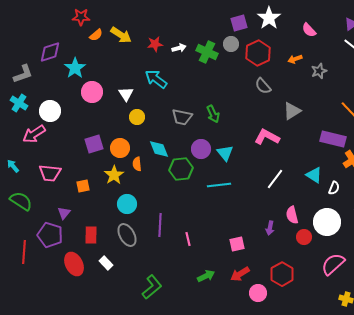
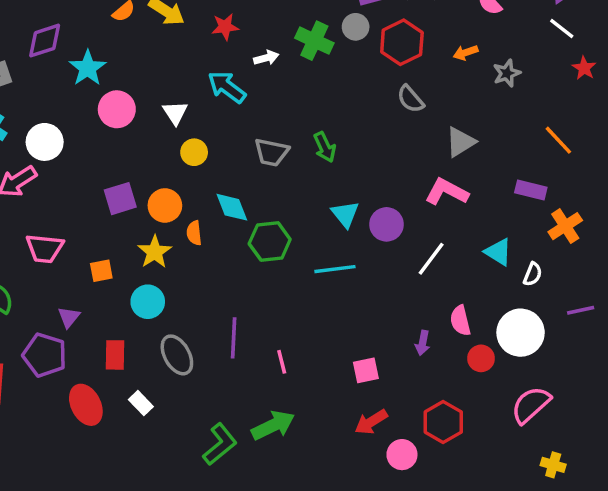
white arrow: (179, 48) -> (266, 58), moved
pink L-shape: (267, 137) -> (447, 192), moved
purple rectangle: (333, 139) -> (531, 190), size x0.7
purple circle: (201, 149) -> (387, 224), moved
cyan circle: (127, 204) -> (148, 302), moved
green arrow: (206, 276) -> (273, 425), moved, size x1.4

